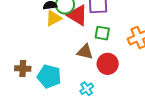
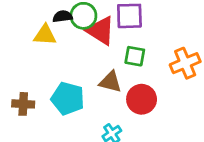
yellow triangle: (54, 18) -> (45, 35), moved, turned 30
cyan pentagon: (49, 76) -> (68, 98), moved

